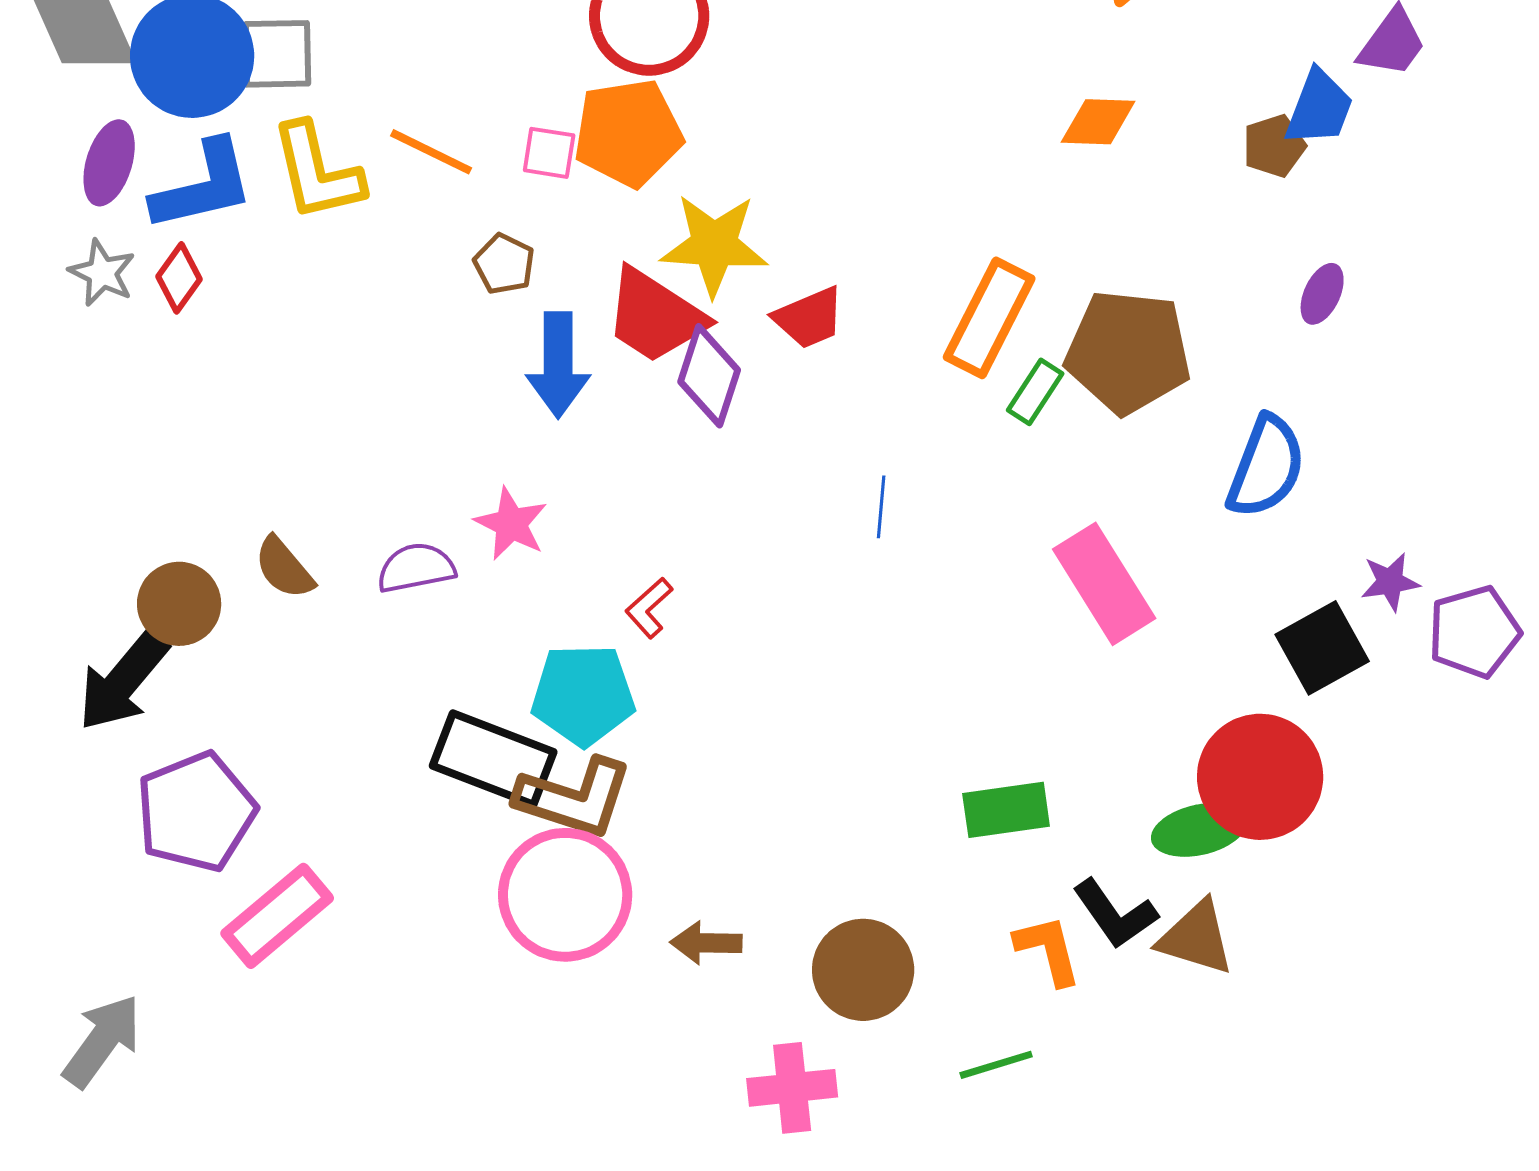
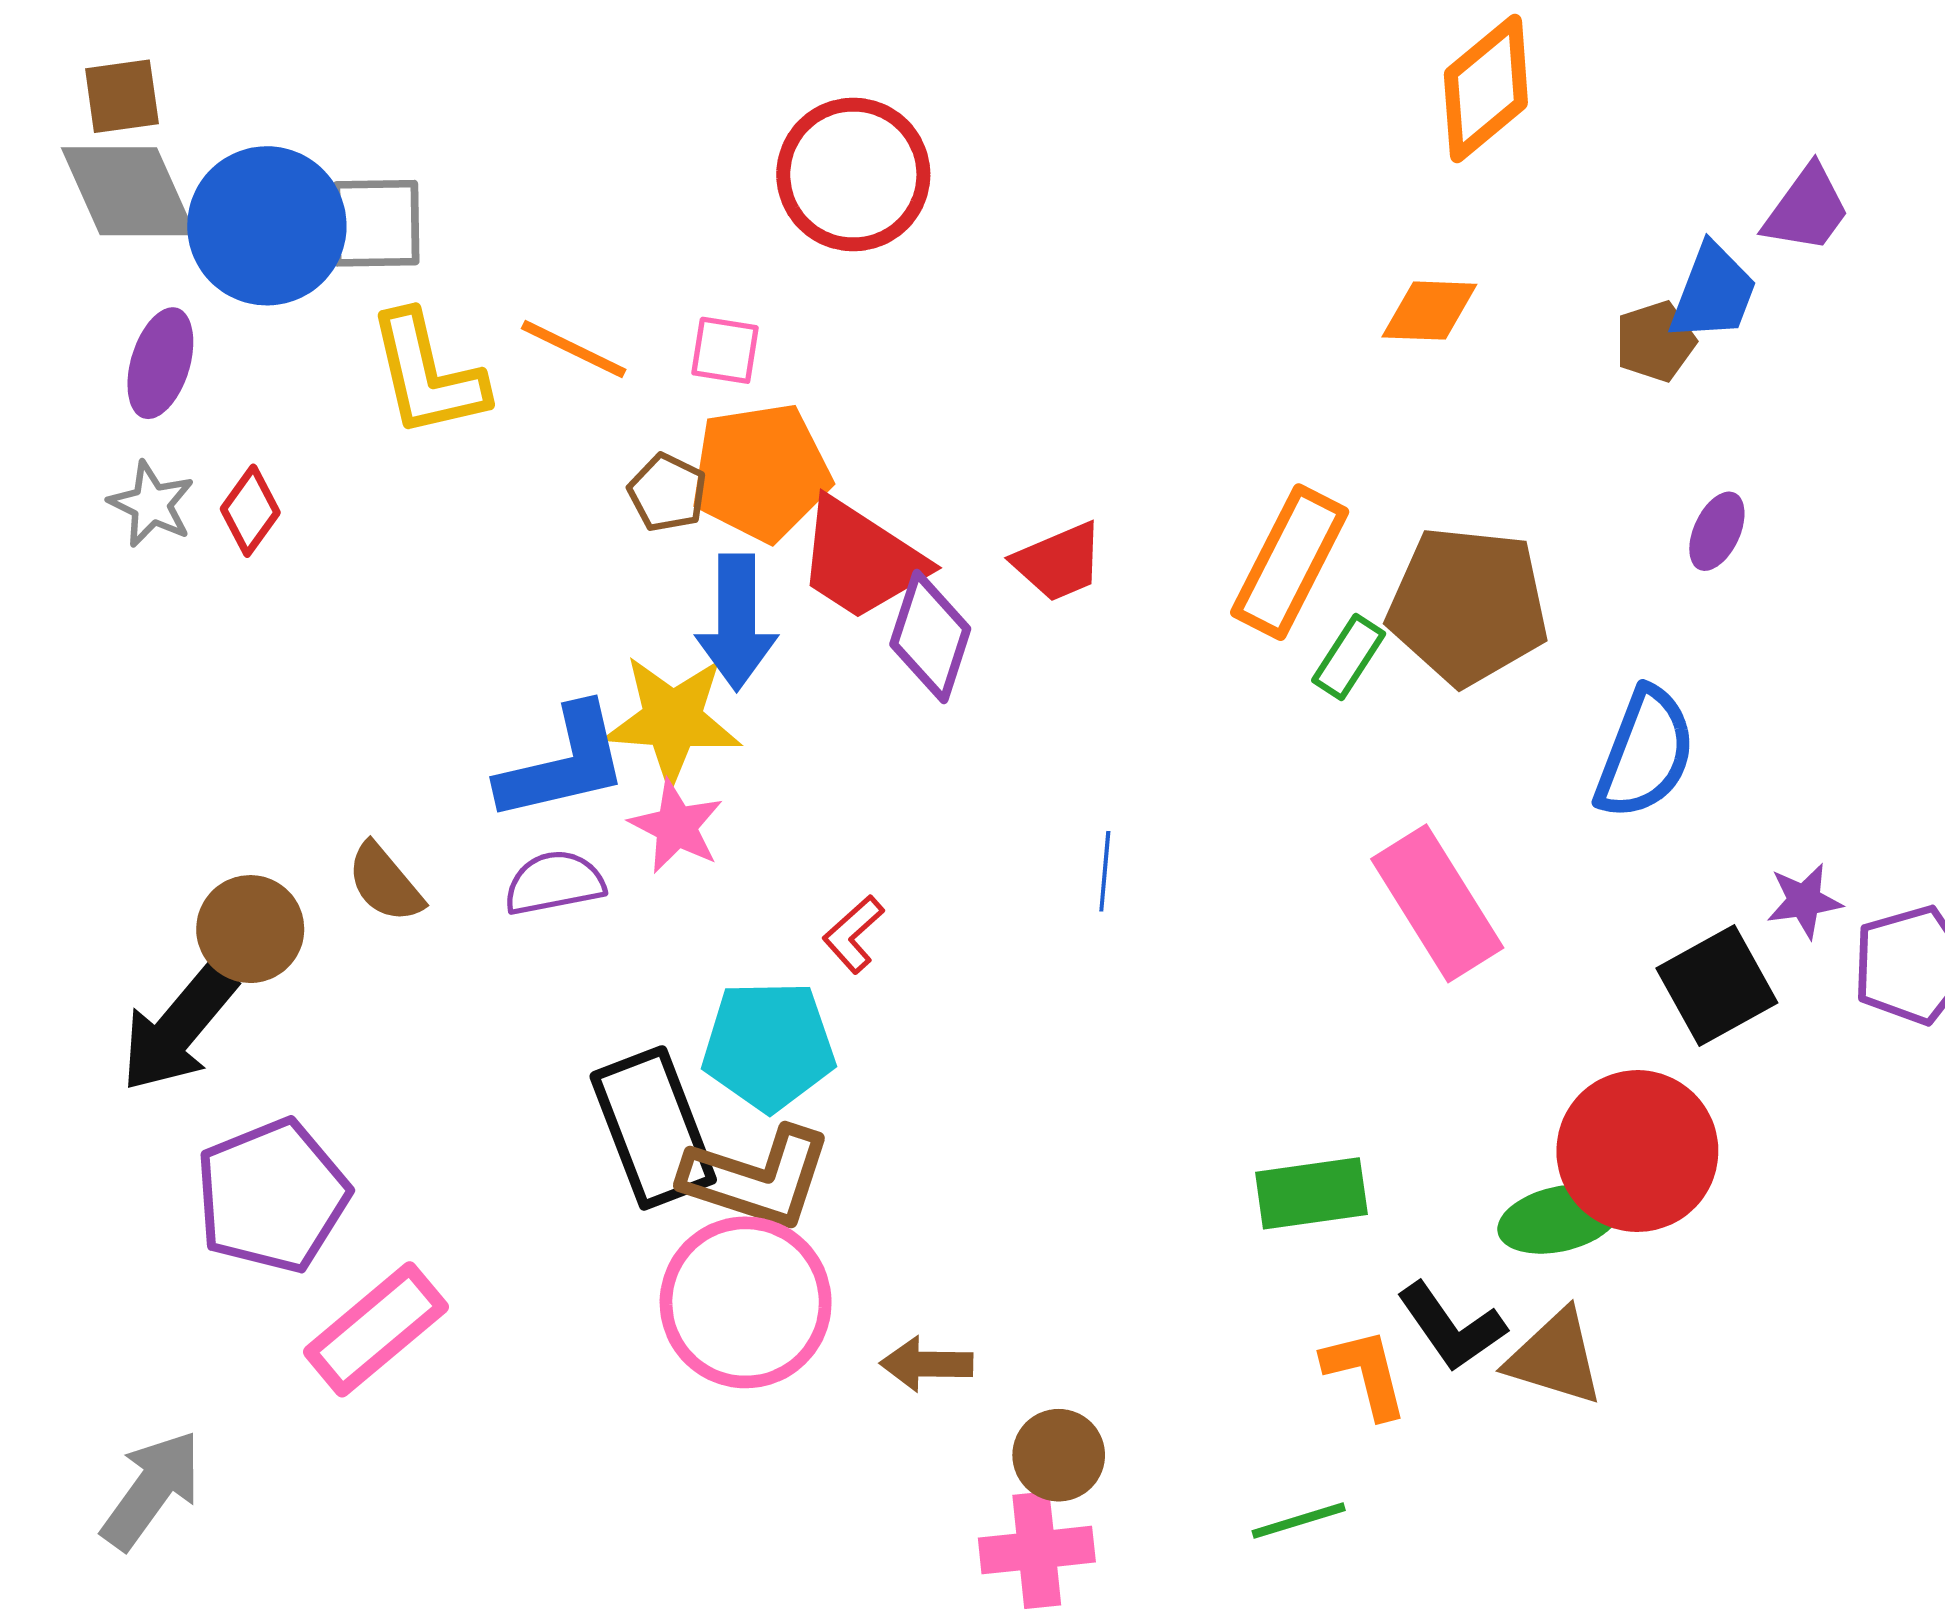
orange pentagon: (628, 133) -> (761, 472), moved
blue L-shape: (203, 186) -> (563, 763), moved
yellow star: (714, 245) -> (672, 720), moved
blue line: (881, 507) -> (1105, 871), moved
black rectangle: (493, 759) -> (653, 1128), turned 48
brown circle: (863, 970) -> (1059, 1455), moved, size x0.7

